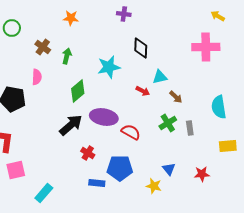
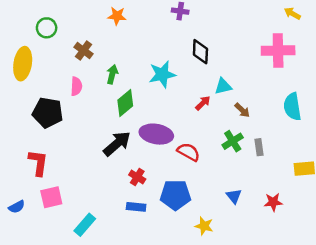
green arrow: (67, 56) -> (112, 74), moved
red arrow: (143, 91) -> (203, 103), turned -72
cyan semicircle: (219, 107) -> (292, 107), moved
blue rectangle: (97, 183) -> (136, 207), moved
yellow star: (154, 186) -> (204, 226), moved

